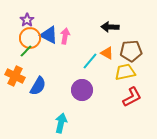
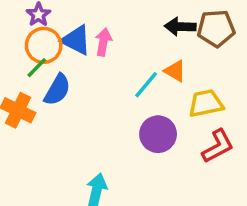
brown pentagon: (131, 51) -> (216, 28), moved
blue semicircle: (38, 86) -> (57, 90), moved
purple circle: (82, 90) -> (158, 134), moved

